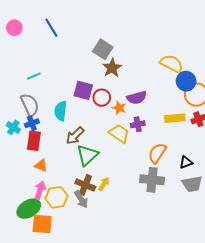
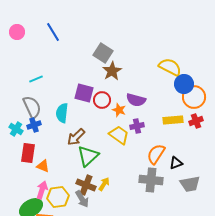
purple semicircle: (137, 98) -> (136, 100), turned 30
red rectangle: (34, 141) -> (28, 153), moved
black triangle: (186, 162) -> (176, 163), moved

